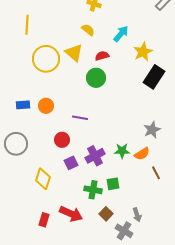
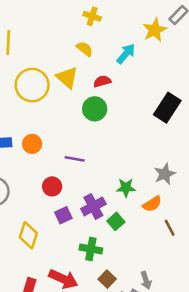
yellow star: (143, 52) -> (155, 30), moved
green star: (122, 151) -> (126, 188), moved
green square: (113, 184) -> (116, 221), moved, turned -32

